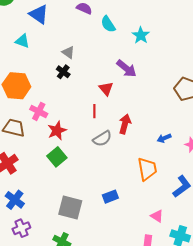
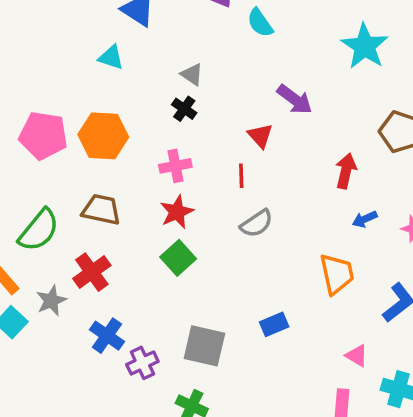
cyan star: (141, 35) -> (365, 46), moved, size x1.5
pink cross: (39, 111) -> (175, 166), moved, turned -36
red arrow: (125, 124) -> (346, 171), moved
purple cross: (21, 228) -> (142, 363), moved

